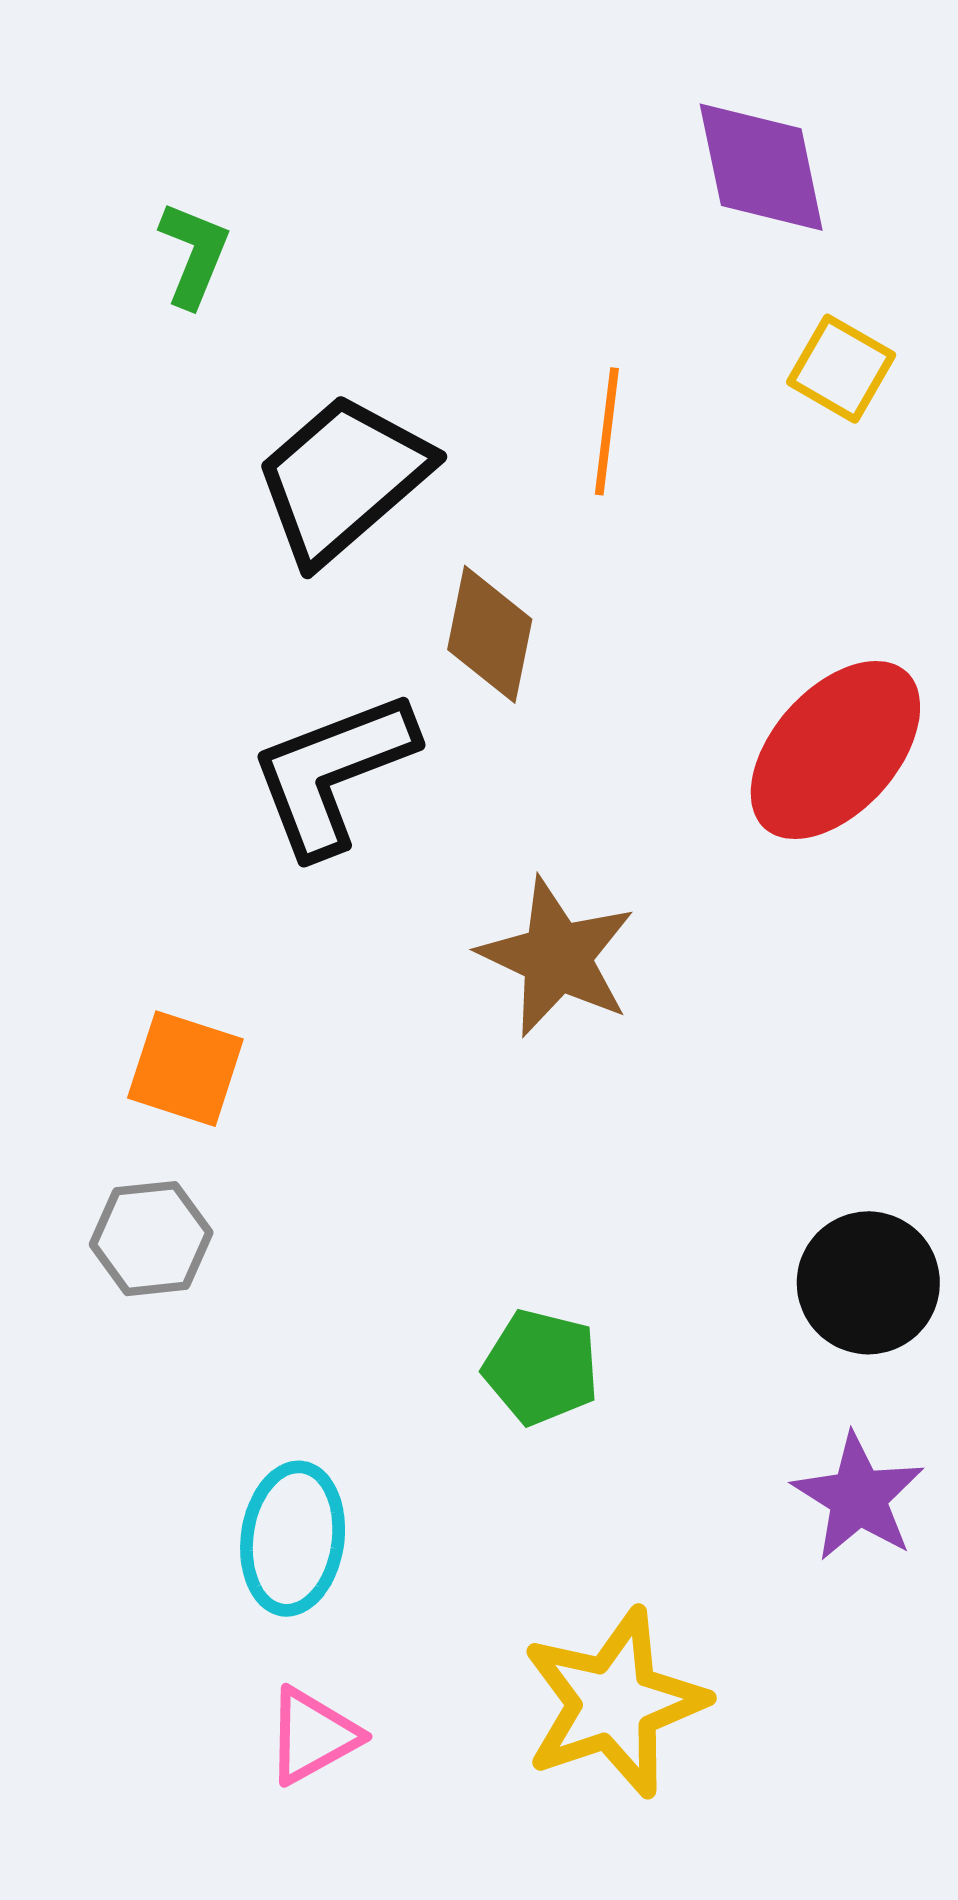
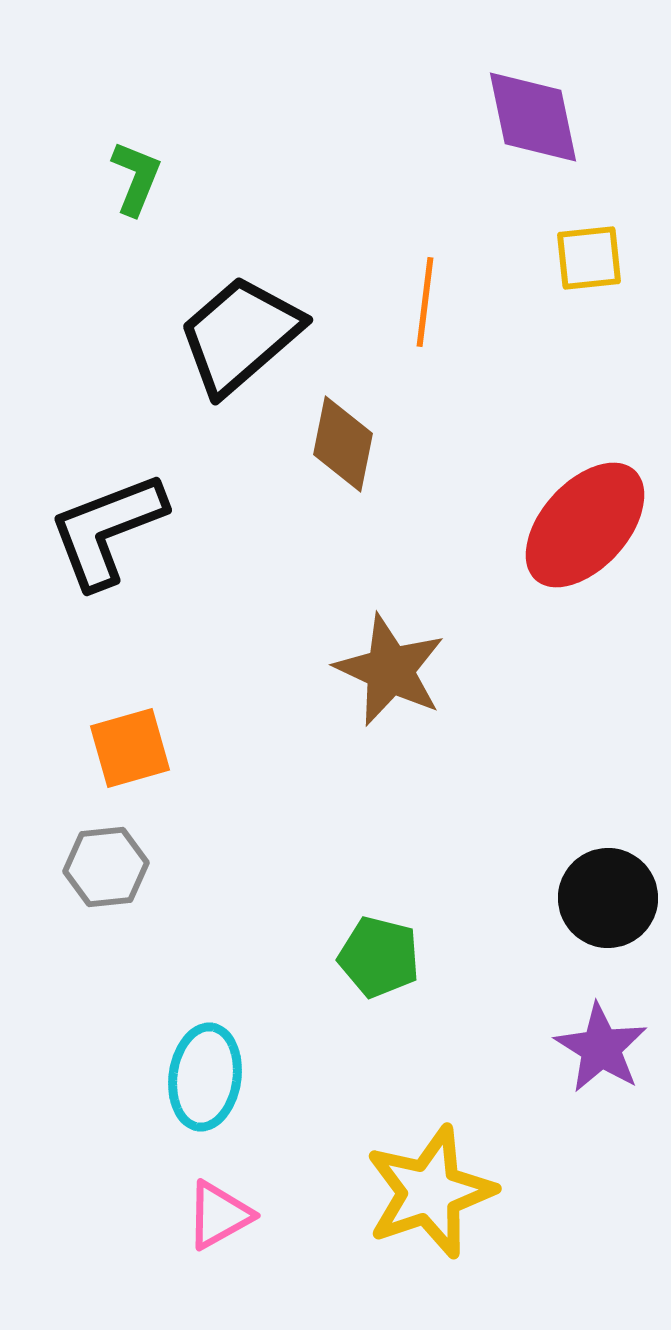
yellow square: (841, 369) -> (589, 258), turned -36
black L-shape: (333, 773) -> (107, 530), moved
orange square: (185, 1069) -> (130, 748), turned -34

